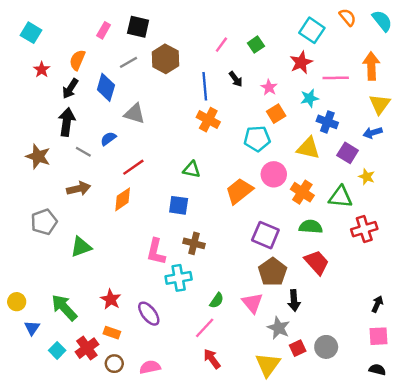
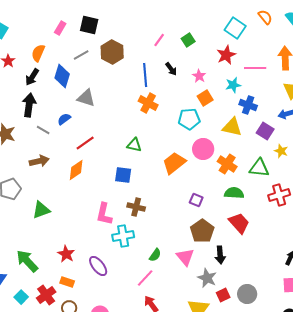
purple square: (265, 235) -> (196, 200), size x0.6

